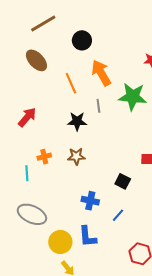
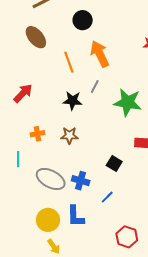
green star: (133, 97) -> (128, 102), moved
gray line: (98, 106) -> (95, 87), turned 32
cyan line: (27, 173) -> (18, 159), moved
gray ellipse: (32, 214) -> (51, 179), moved

